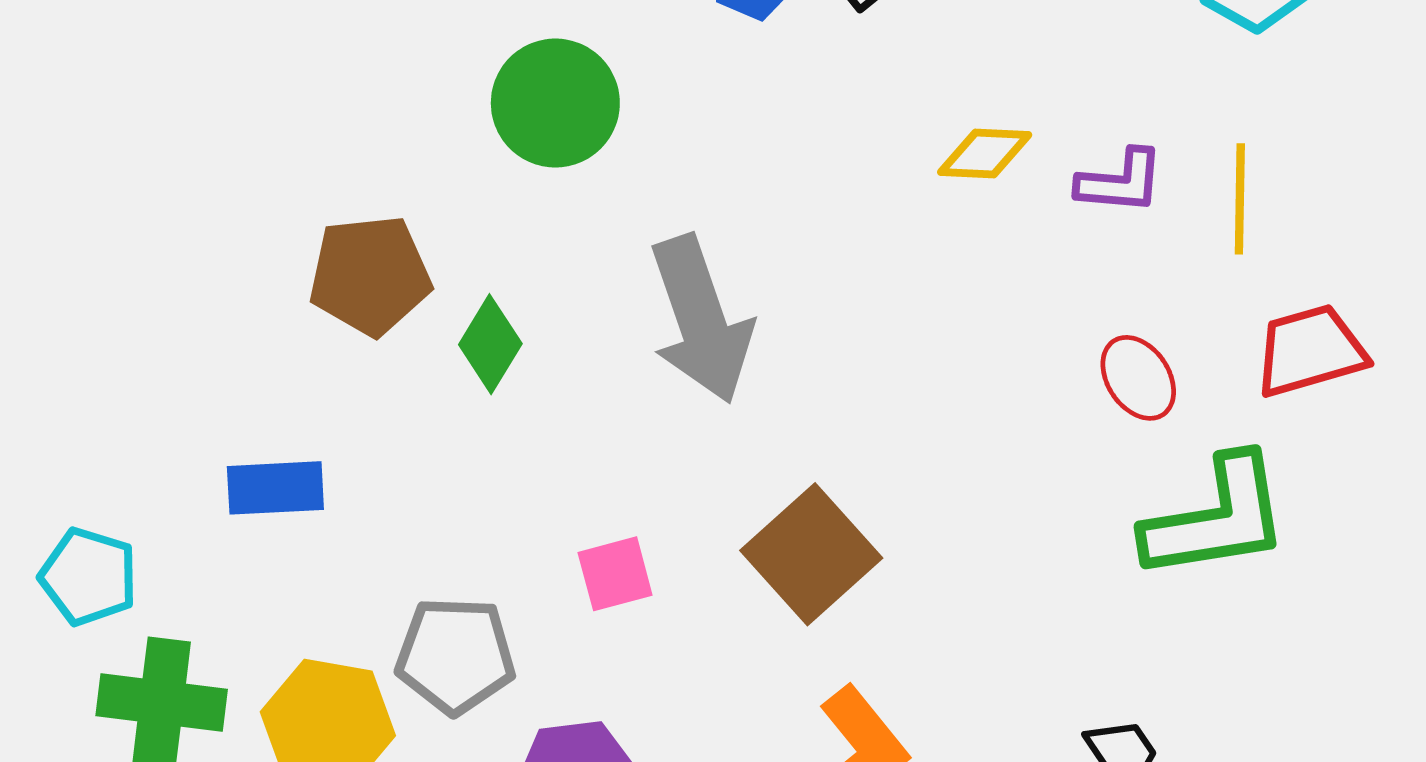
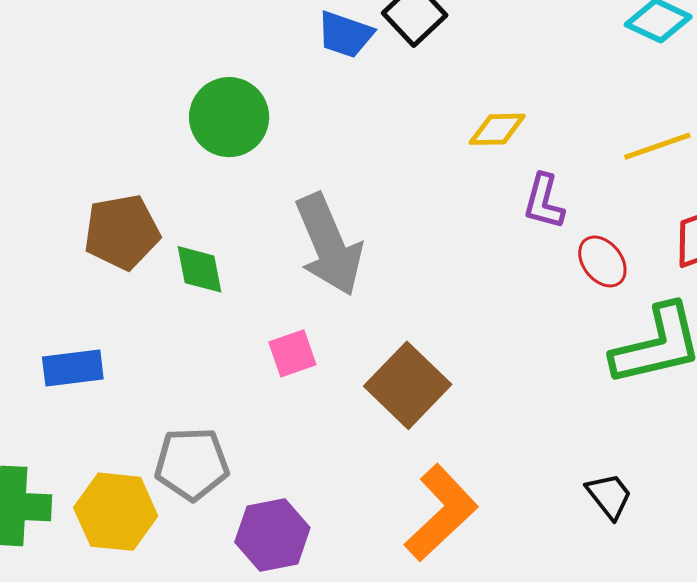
purple L-shape: (1120, 182) -> (544, 201), moved, turned 104
yellow line: (1240, 199) -> (657, 146), turned 74
green diamond: (490, 344) -> (200, 269), turned -38
pink square: (615, 574) -> (292, 353), moved

